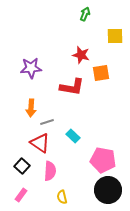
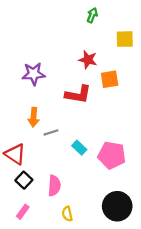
red triangle: (40, 143) -> (15, 154), moved
pink pentagon: (103, 160) -> (112, 155), moved

